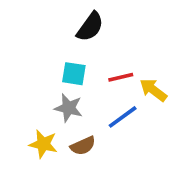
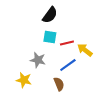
cyan square: (74, 74) -> (50, 37), moved
brown semicircle: (83, 146) -> (59, 84), moved, turned -88

